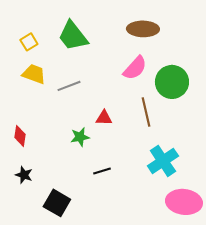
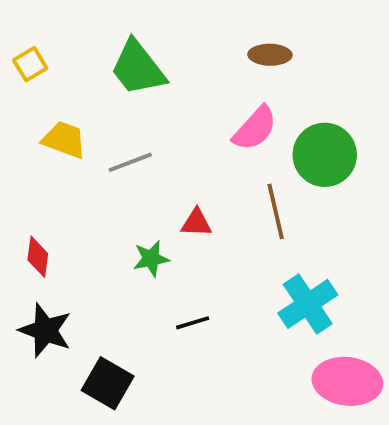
brown ellipse: (143, 29) -> (270, 55), size x0.7
yellow square: (29, 42) -> (30, 64), moved
black star: (24, 175) -> (45, 330), size x1.6

